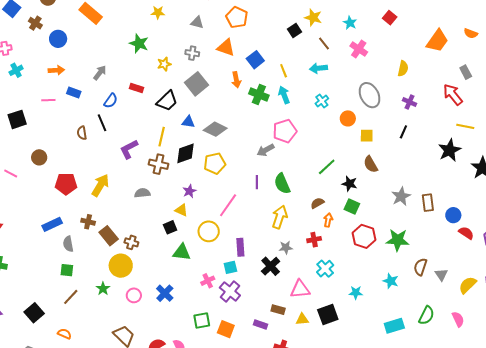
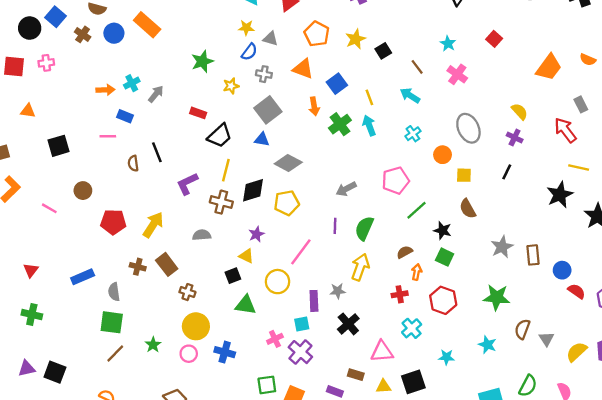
yellow star: (158, 12) -> (246, 28), moved
yellow star: (313, 18) -> (356, 39), moved, turned 30
blue circle: (58, 39) -> (114, 33), moved
green star: (139, 44) -> (202, 61), turned 30
cyan arrow: (318, 68) -> (410, 95), turned 36
yellow semicircle: (403, 69) -> (520, 111), moved, turned -56
cyan cross: (16, 70) -> (132, 83), moved
green cross: (259, 94) -> (340, 124), turned 30
pink line: (48, 100) -> (108, 136), moved
blue semicircle: (111, 101) -> (249, 52), moved
black trapezoid: (167, 101) -> (220, 136), moved
blue triangle: (188, 122) -> (262, 139), moved
pink pentagon: (285, 131) -> (396, 180), moved
green semicircle: (282, 184) -> (364, 228), turned 45
blue rectangle: (52, 224) -> (83, 277), moved
brown rectangle: (109, 236) -> (167, 264), moved
red hexagon: (364, 236) -> (443, 300), moved
gray star: (286, 248) -> (338, 291), moved
yellow circle: (121, 266) -> (196, 326), moved
green square: (67, 270) -> (112, 322), size x1.5
blue cross: (165, 293) -> (225, 352), turned -30
black square: (34, 313) -> (55, 372), moved, turned -30

